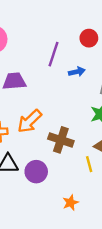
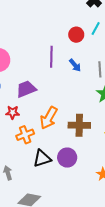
blue arrow: (77, 72) -> (75, 65), turned 80

